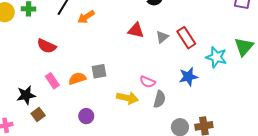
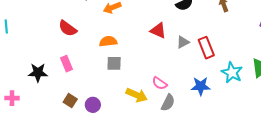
orange semicircle: (77, 78) -> (108, 41), moved
brown square: (38, 115) -> (70, 101), moved, turned -32

